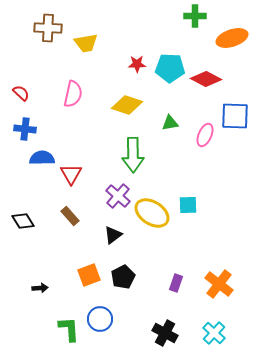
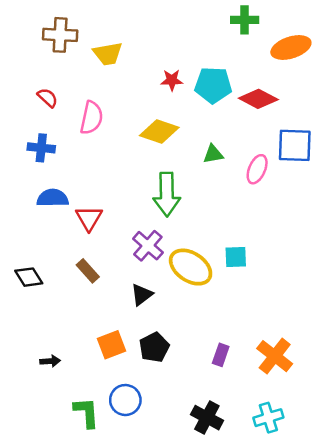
red semicircle: (21, 93) -> (48, 98), moved
blue cross: (25, 129) -> (41, 148), moved
cyan cross: (214, 333) -> (268, 418), turned 30

